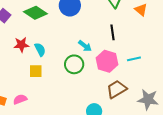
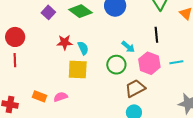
yellow square: (36, 71) -> (78, 69), size x1.5
brown trapezoid: (117, 89) -> (135, 88), moved

